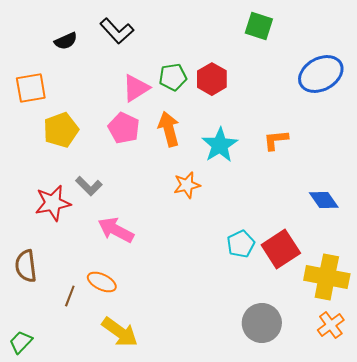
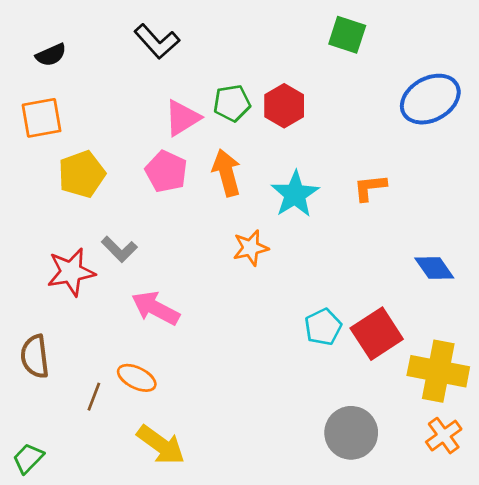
black semicircle: (66, 41) -> (51, 55), moved

